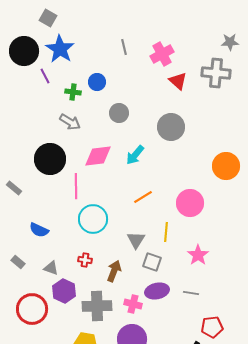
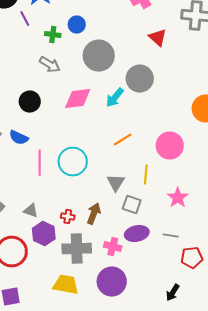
red triangle: (178, 81) -> (158, 38), moved
gray circle: (119, 113) -> (99, 56), size x1.6
gray circle: (171, 127) -> (140, 79), moved
black circle: (50, 159) -> (30, 102), size x0.7
pink line: (76, 186) -> (40, 163), moved
blue semicircle: (39, 230) -> (19, 138), moved
red cross: (85, 260) -> (68, 217), moved
red pentagon: (212, 327) -> (192, 258), moved

